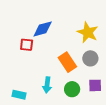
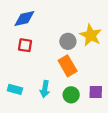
blue diamond: (43, 29) -> (24, 18), moved
gray circle: (90, 58) -> (68, 41), moved
cyan rectangle: (19, 95) -> (15, 89), moved

